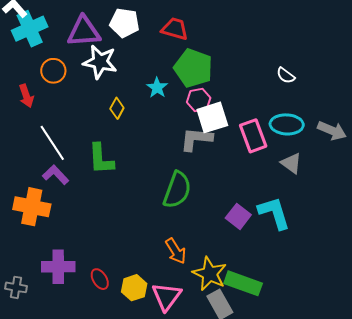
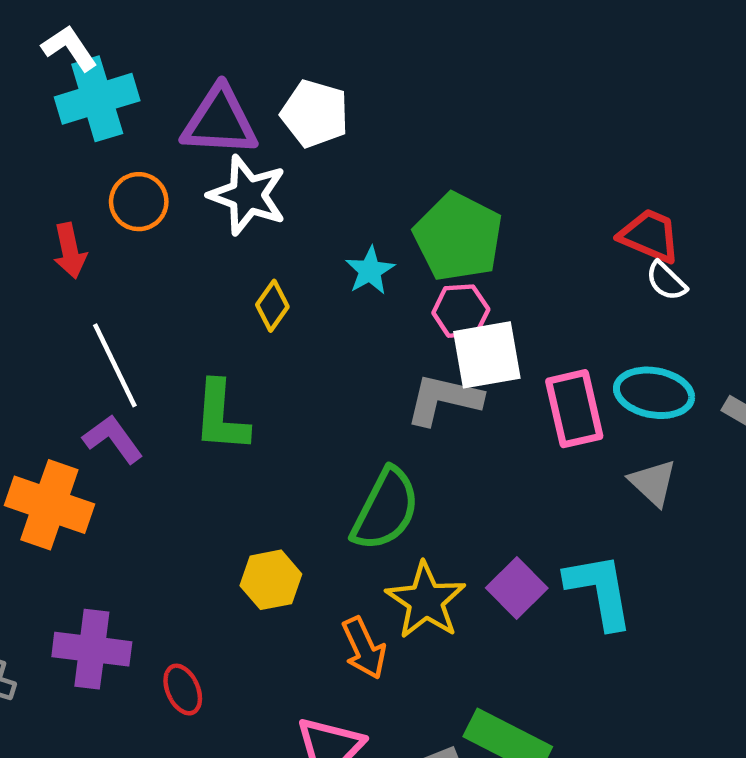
red trapezoid: (175, 29) -> (650, 236), moved
yellow star: (210, 274) -> (426, 601), moved
yellow hexagon: (134, 288) -> (271, 580), moved

